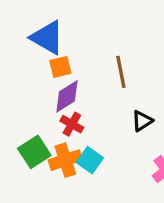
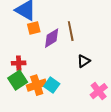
purple diamond: (67, 96) -> (52, 38), moved
red cross: (72, 124) -> (19, 63), moved, turned -32

